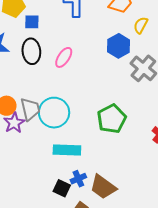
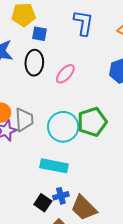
cyan circle: (54, 113) -> (63, 127), moved
green pentagon: (112, 119) -> (92, 122), moved

